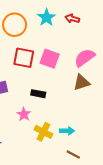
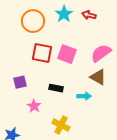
brown triangle: (82, 82) -> (98, 77), turned 48
pink star: (24, 114) -> (34, 106), moved
cyan arrow: (67, 131) -> (84, 96), moved

